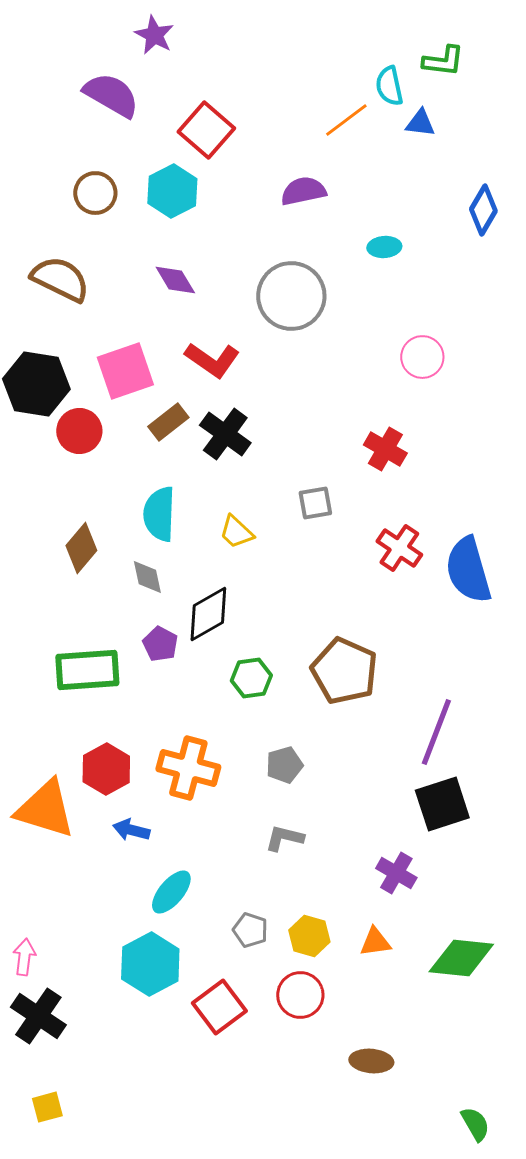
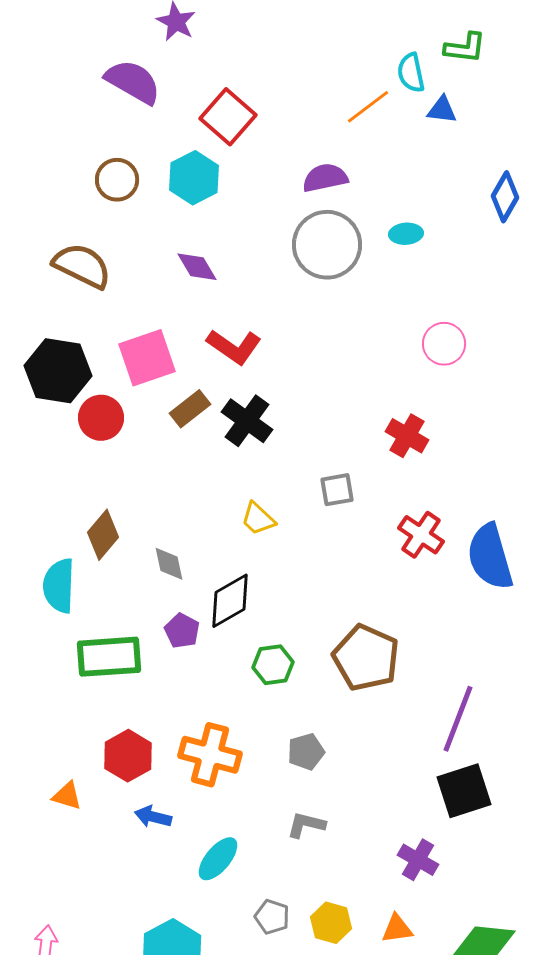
gray circle: (291, 296) -> (327, 245), moved
cyan semicircle: (159, 514) -> (59, 586), moved
orange triangle: (45, 809) -> (67, 796), size x0.5
cyan ellipse: (171, 892) -> (218, 859), moved

